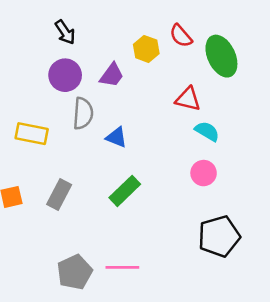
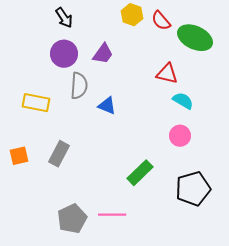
yellow hexagon: (146, 49) -> (132, 15), moved
green ellipse: (221, 56) -> (195, 38), turned -40
green rectangle: (125, 191) -> (140, 173), moved

